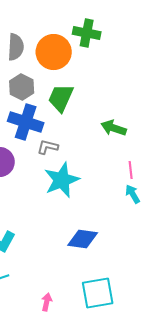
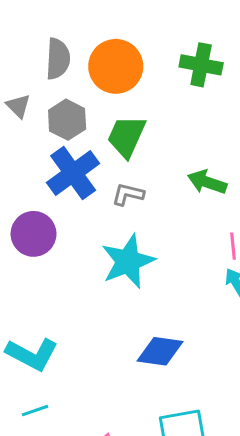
green cross: (87, 33) -> (201, 65), moved
blue cross: (26, 122) -> (73, 173), turned 36
gray L-shape: (48, 147) -> (128, 194), moved

